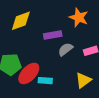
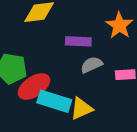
yellow triangle: (83, 80) -> (81, 109), moved
cyan rectangle: (45, 81) -> (54, 101), size x1.6

